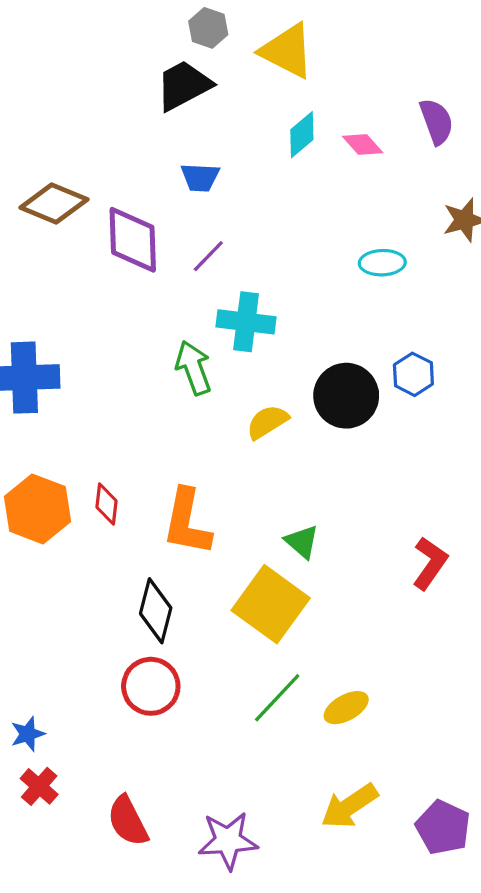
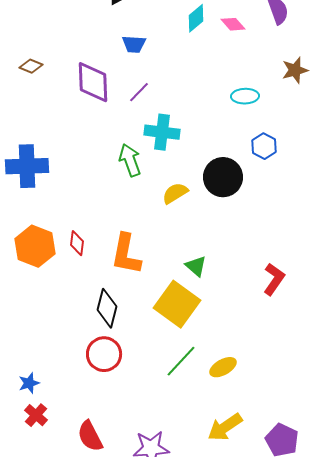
brown diamond: (54, 204) -> (31, 66), moved, size x0.6
blue hexagon: (413, 374) -> (264, 146), moved

